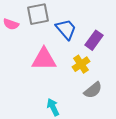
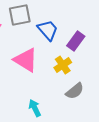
pink triangle: (44, 59) -> (26, 60), turned 32

